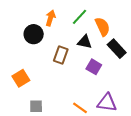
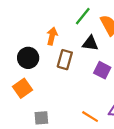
orange arrow: (50, 18) -> (52, 36), moved
black circle: (34, 34) -> (28, 58), moved

